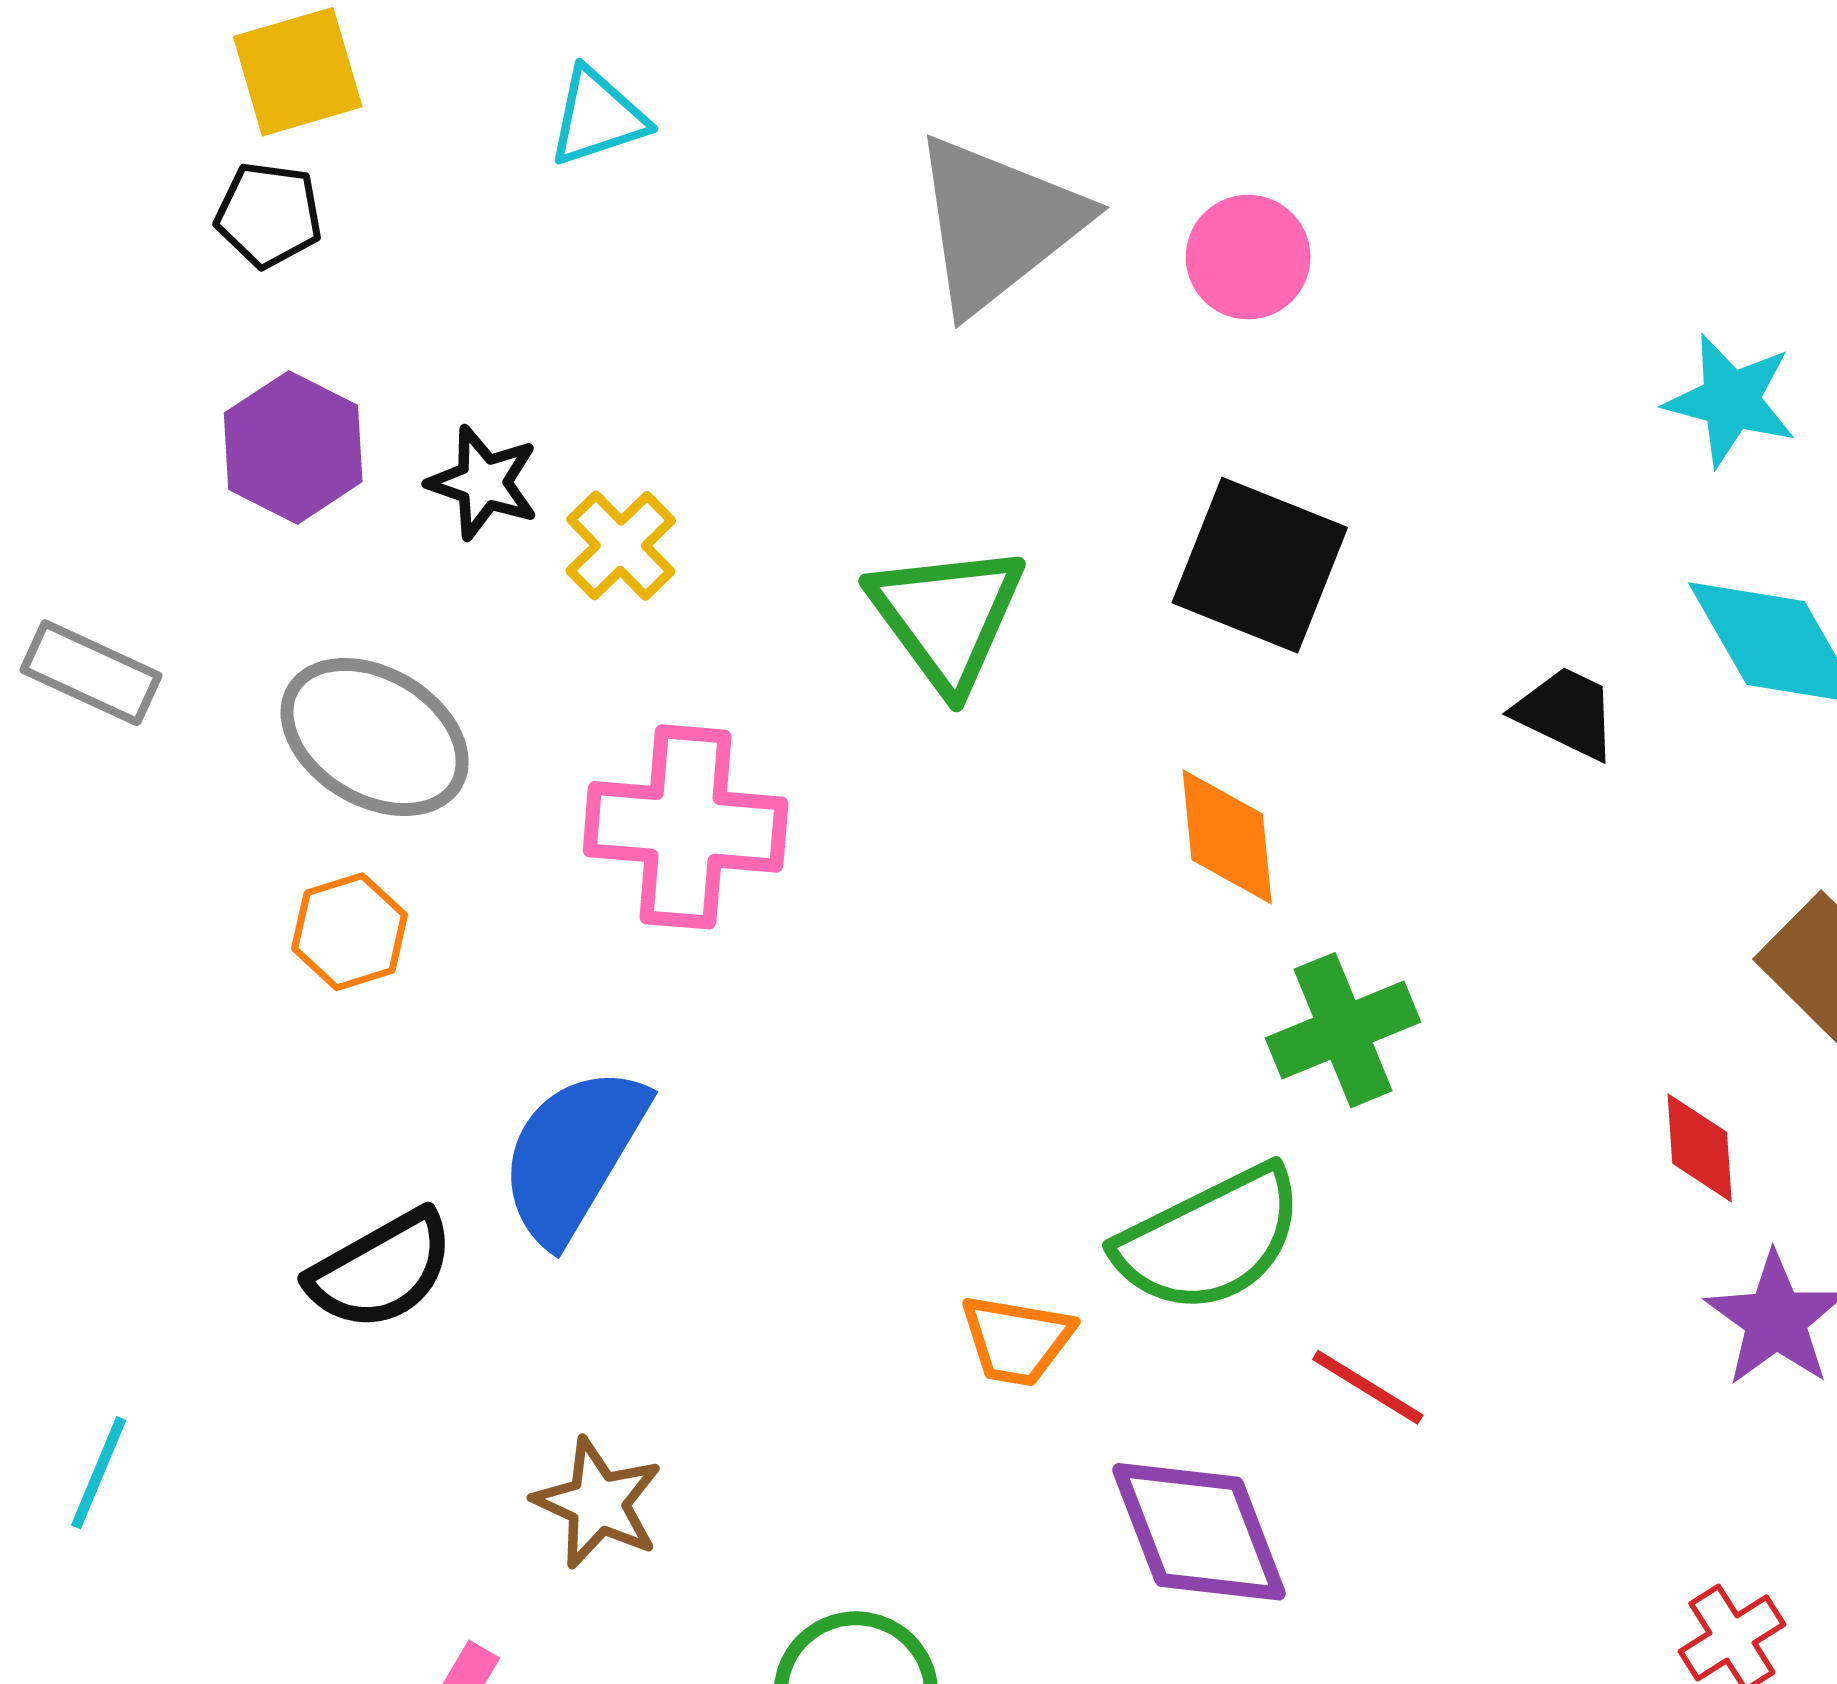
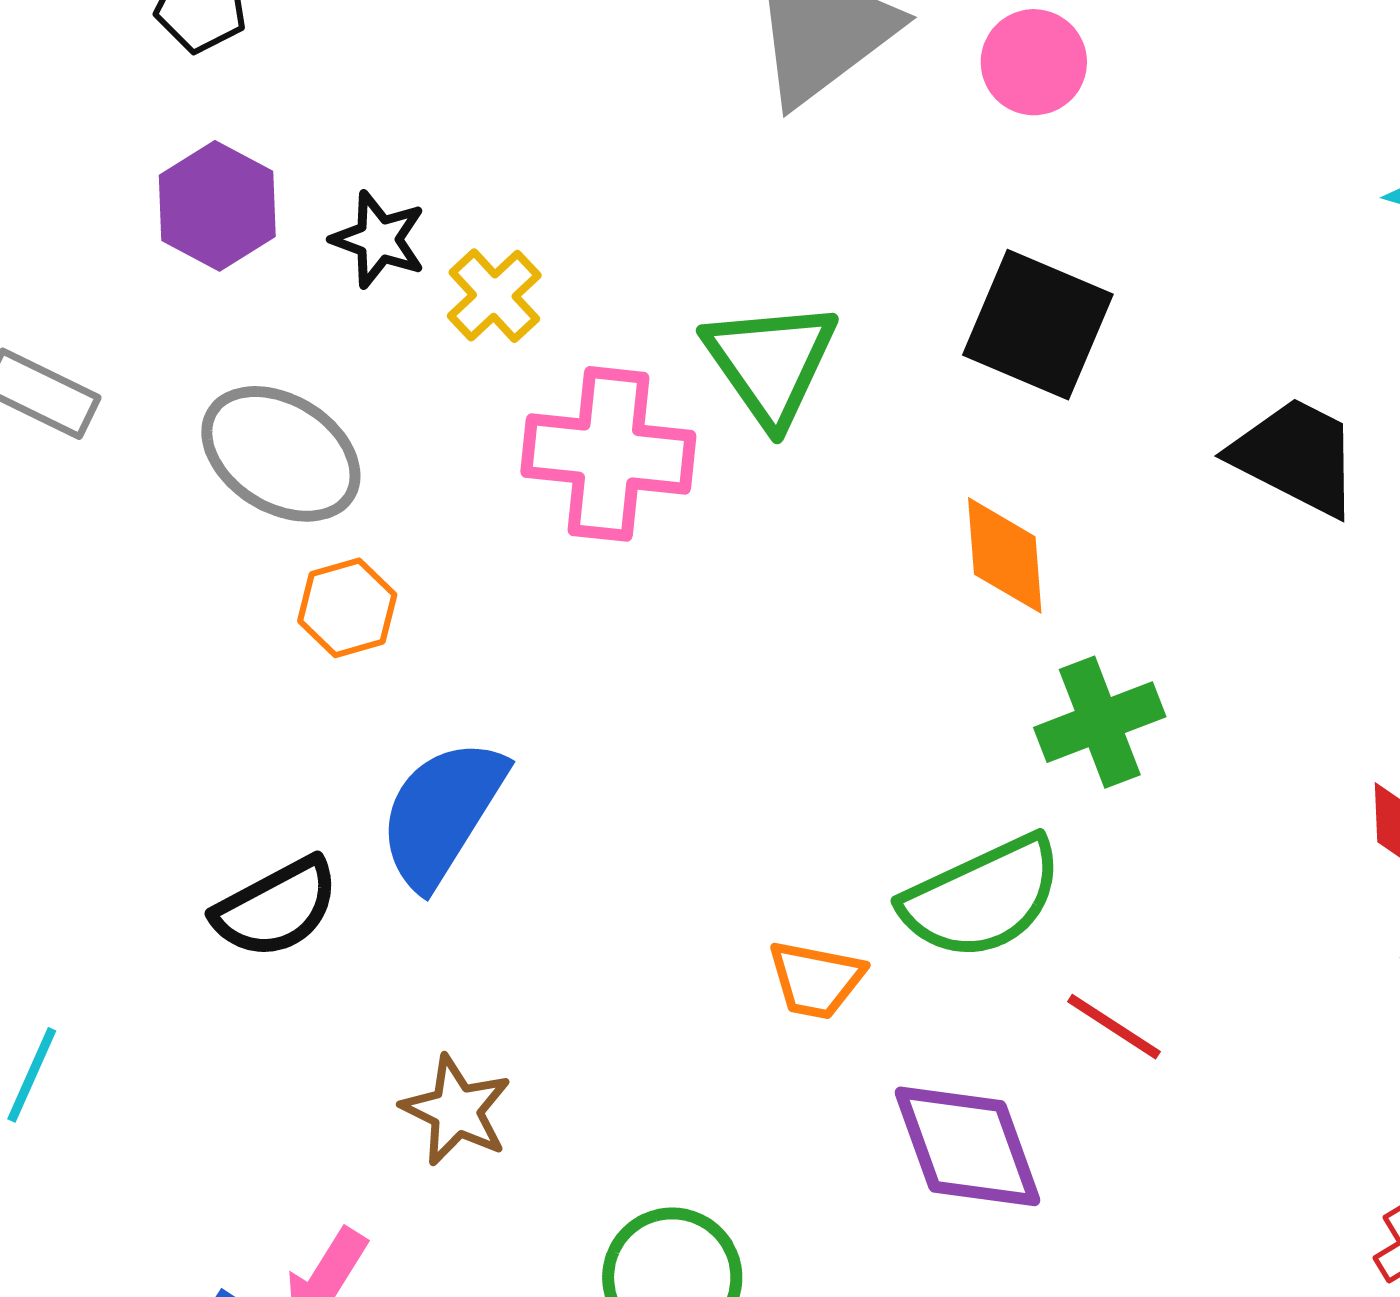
black trapezoid: (1566, 713) -> (1296, 456), size x1.5
pink cross: (686, 827) -> (608, 454), moved
orange hexagon: (350, 932) -> (347, 608), moved

